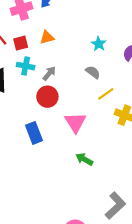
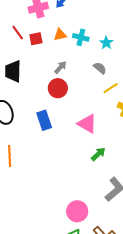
cyan cross: (26, 66) -> (81, 37), moved
pink triangle: (75, 122) -> (87, 124), moved, turned -30
green arrow: (84, 159) -> (98, 154), moved, turned 105

